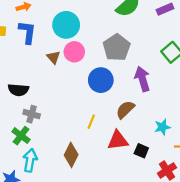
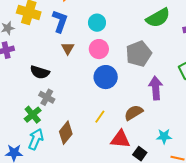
cyan circle: (66, 25) -> (97, 23), size x0.7
brown triangle: (53, 57) -> (68, 48), moved
blue circle: (101, 80) -> (106, 77), moved
brown diamond: (71, 155) -> (66, 133), moved

